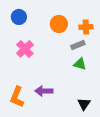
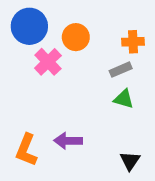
blue circle: (19, 17) -> (29, 26), size x1.5
orange circle: (59, 24) -> (76, 37), moved
pink cross: (25, 49) -> (48, 62), moved

